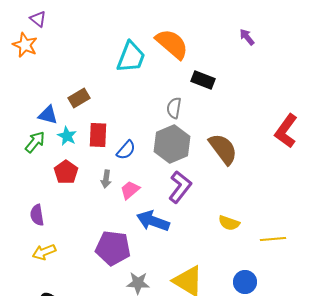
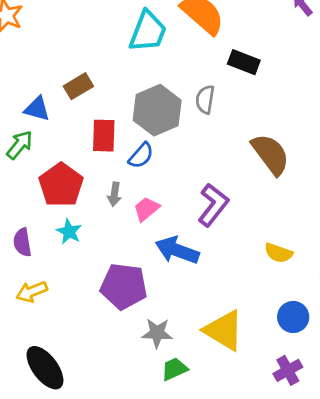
cyan star: (67, 136) -> (69, 232), moved
gray hexagon: (172, 144) -> (157, 110), moved
red pentagon: (66, 172) -> (61, 185), size x1.4
blue circle: (245, 282) -> (293, 317), moved

